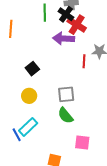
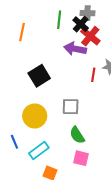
black square: (32, 69) -> (39, 76), size x1.5
yellow circle: (29, 96) -> (35, 116), moved, size x1.5
green semicircle: (65, 116) -> (77, 135), moved
cyan rectangle: (28, 127) -> (39, 150), moved

